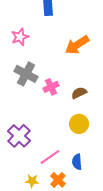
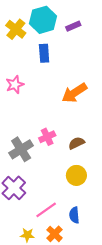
gray cross: (26, 74) -> (21, 149), moved, turned 30

